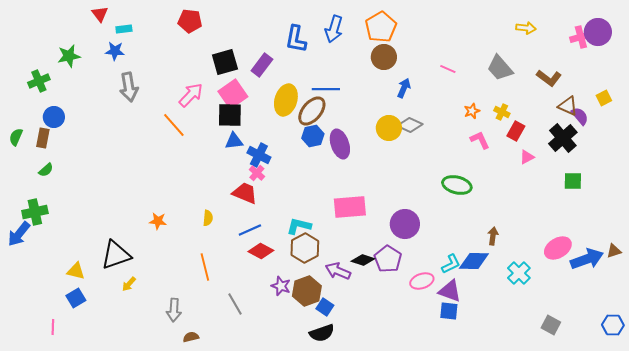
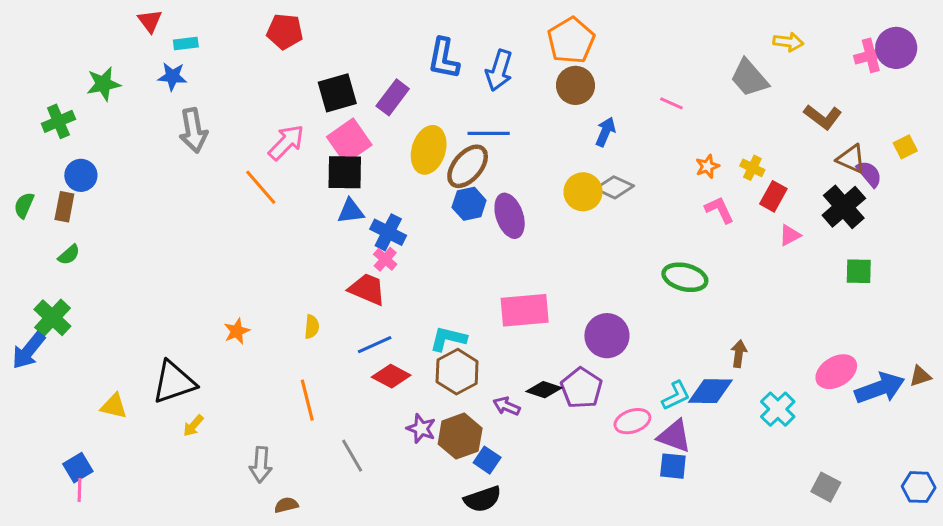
blue arrow: (334, 29) -> (499, 70), moved
gray trapezoid: (500, 68) -> (749, 78), moved
green cross: (35, 212) -> (52, 318), turned -35
orange star: (158, 221) -> (237, 331), turned -30
purple arrow: (338, 271) -> (507, 406), size x0.7
blue square: (76, 298) -> (78, 468), moved

